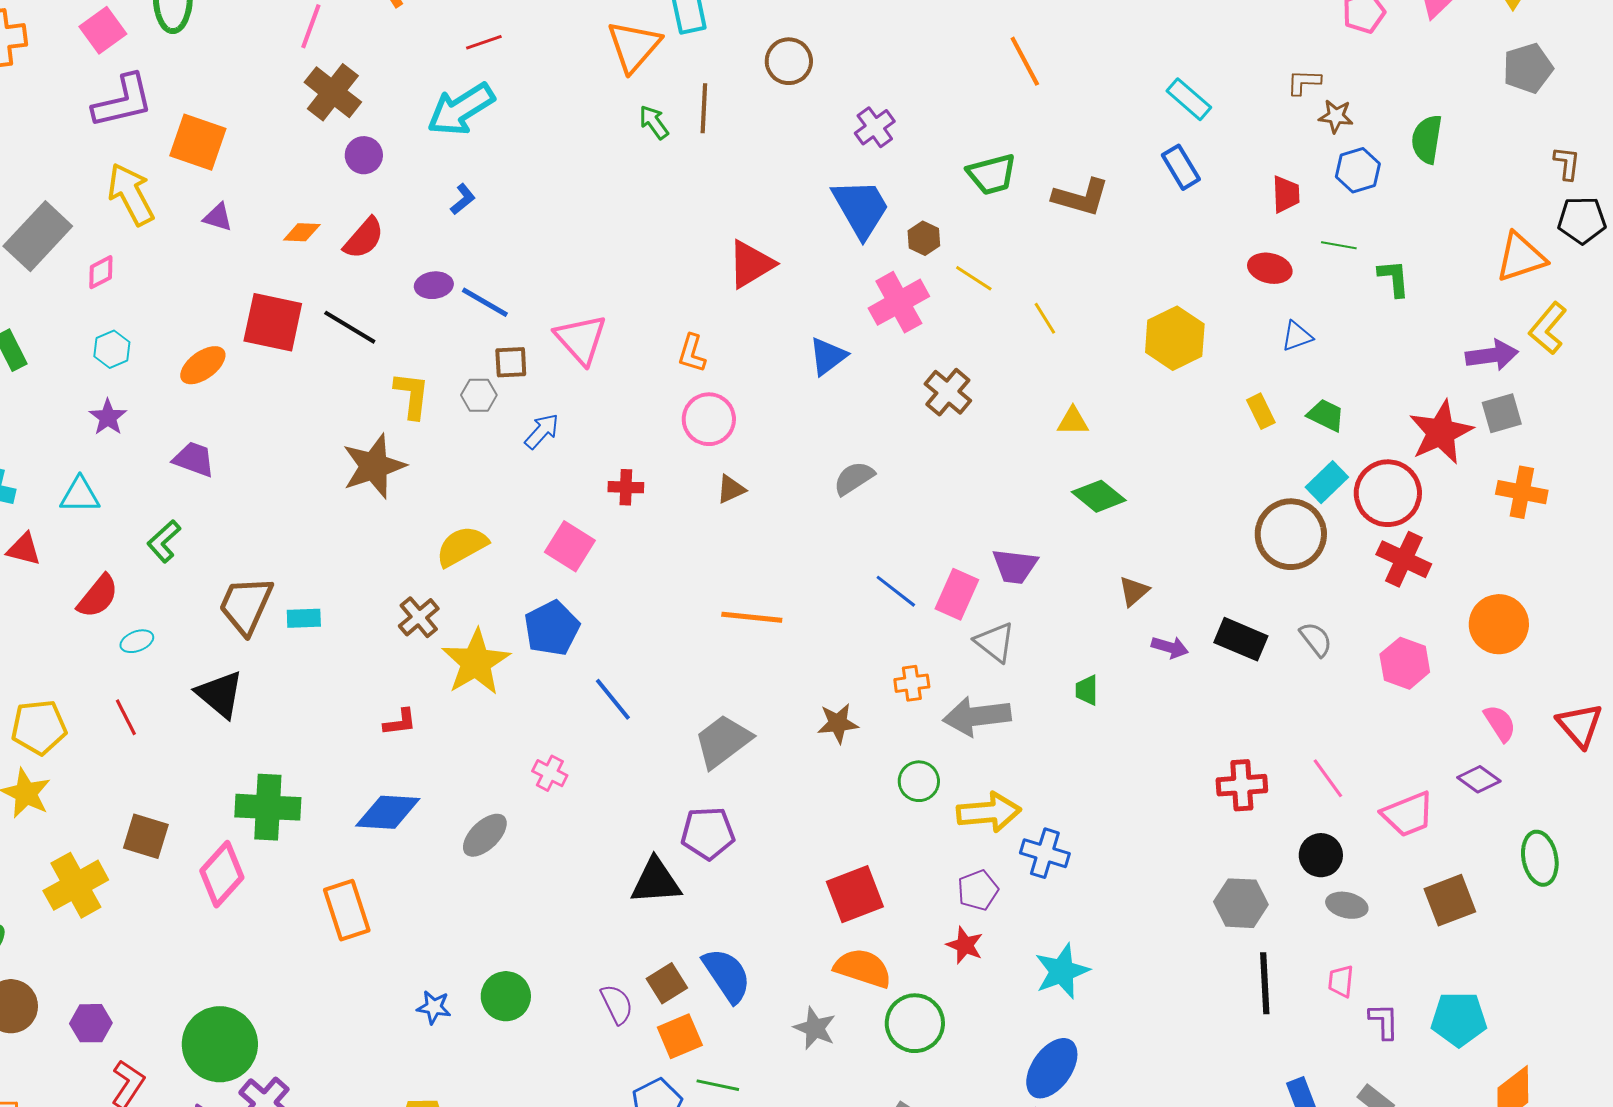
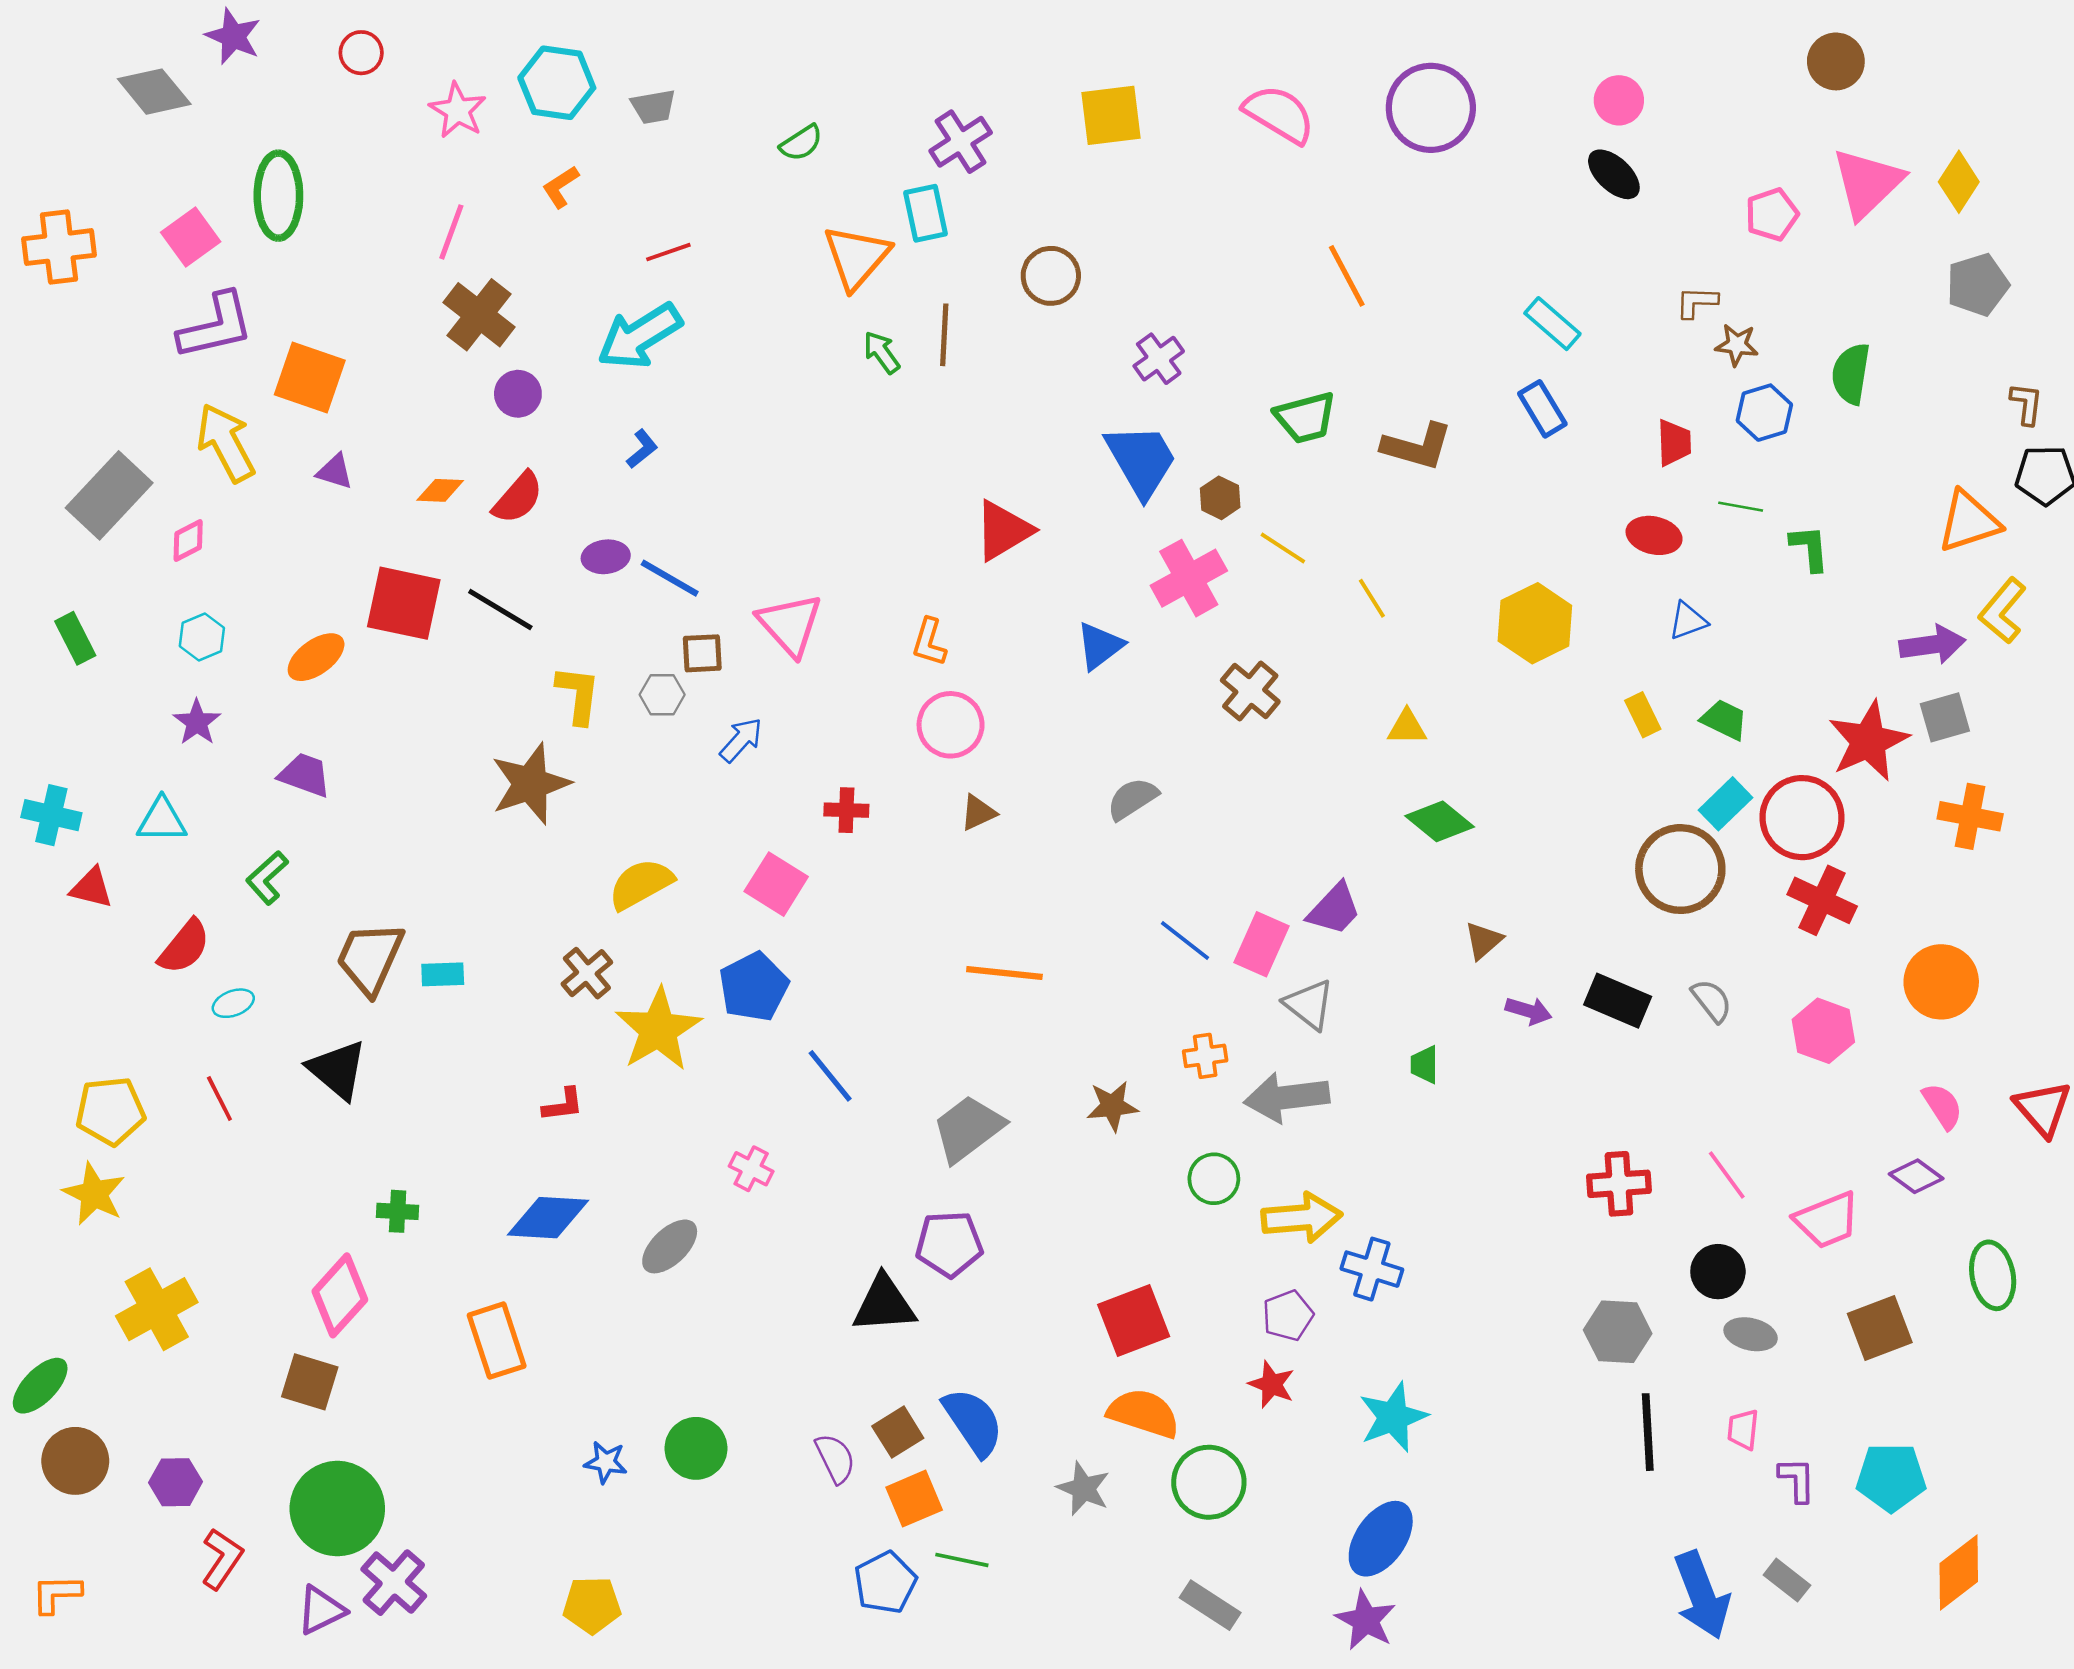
purple trapezoid: (1015, 566) -> (1334, 909), turned -54
green cross: (268, 807) -> (398, 1211), size x0.5
brown square: (146, 836) -> (310, 1382), moved

